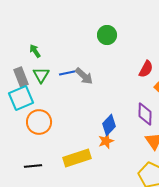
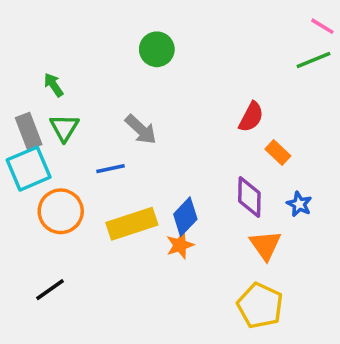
green circle: (107, 35) -> (157, 49), moved
blue line: (67, 73) -> (111, 169), moved
yellow rectangle: (77, 158) -> (132, 224), moved
black line: (33, 166) -> (50, 290), turned -30

